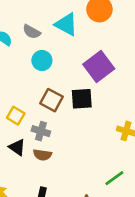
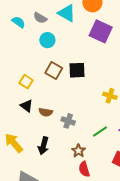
purple square: (99, 67) -> (101, 31), moved, turned -30
gray cross: (41, 131) -> (68, 121), moved

